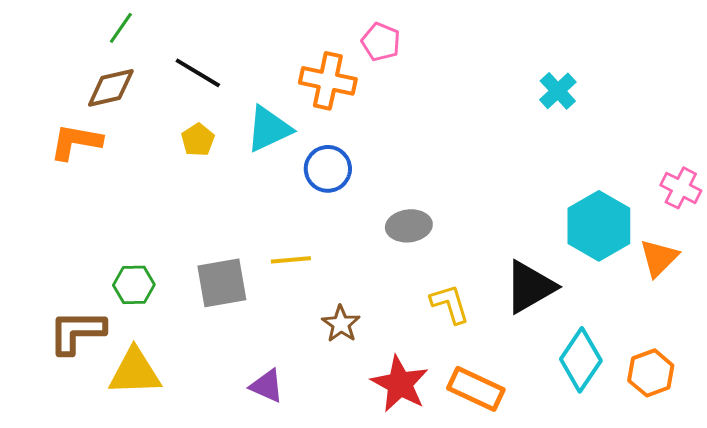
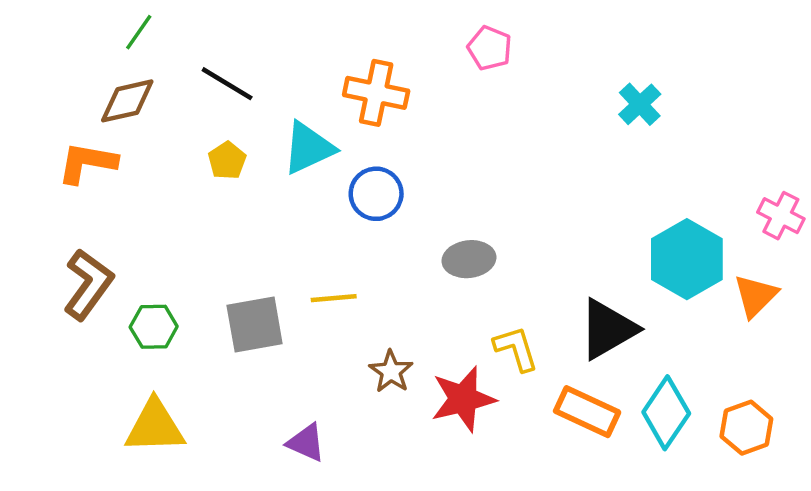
pink pentagon: (381, 42) -> (490, 48), moved
brown L-shape: (77, 332) -> (88, 284), moved, turned 126
red star: (400, 384) -> (463, 399), moved, turned 30
orange rectangle: (476, 389) -> (587, 412), moved

